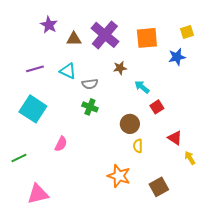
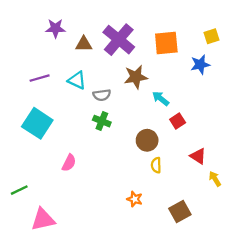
purple star: (49, 25) -> (55, 28), turned -30
brown star: (120, 68) -> (136, 77), size x1.5
green line: (19, 158) -> (19, 190), moved
orange star: (119, 176) -> (135, 199), size x0.6

